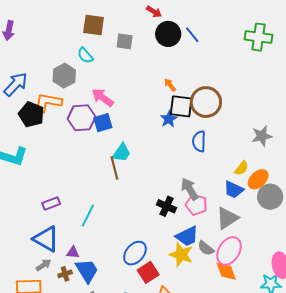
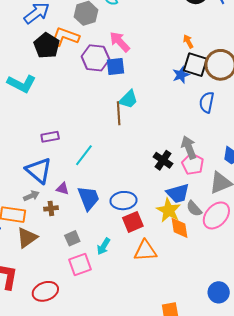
blue ellipse: (135, 253) -> (124, 201), turned 35
blue trapezoid: (87, 271) -> (89, 198), moved
orange diamond: (226, 271) -> (179, 228), moved

